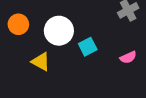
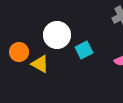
orange circle: (18, 24) -> (19, 52), moved

